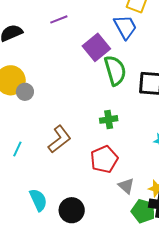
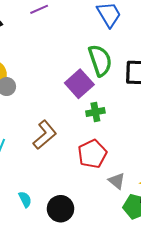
purple square: (96, 47) -> (79, 84), moved
cyan semicircle: (38, 200) -> (25, 199), size x0.7

